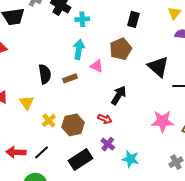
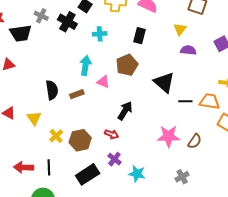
cyan cross: (82, 19) -> (100, 34), moved
black line: (42, 152) -> (49, 167), turned -49

